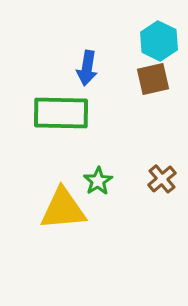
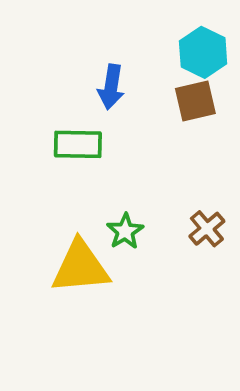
green rectangle: (61, 113) -> (78, 144), size x0.7

